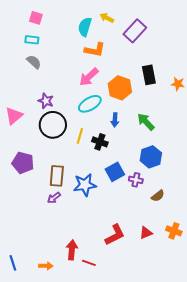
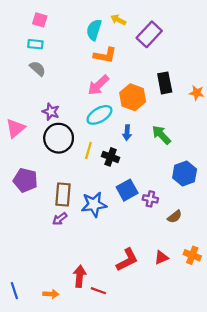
blue hexagon: (151, 157) -> (185, 174), moved

